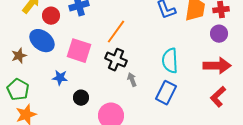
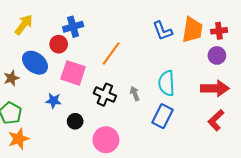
red circle: (51, 16) -> (59, 44), moved
black cross: (116, 60) -> (105, 95), moved
gray arrow: (132, 80) -> (135, 94), moved

